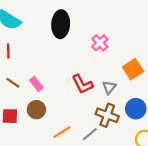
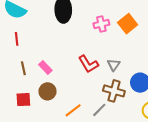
pink cross: (100, 43) -> (101, 24), turned 35
orange square: (133, 69) -> (128, 24), moved
brown line: (13, 83) -> (23, 68), turned 48

